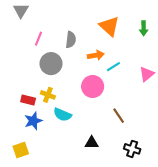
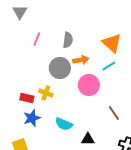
orange triangle: (109, 26) -> (112, 43), moved
orange arrow: (96, 55) -> (81, 60), moved
gray circle: (51, 64) -> (60, 68), moved
cyan semicircle: (62, 115) -> (64, 124), moved

